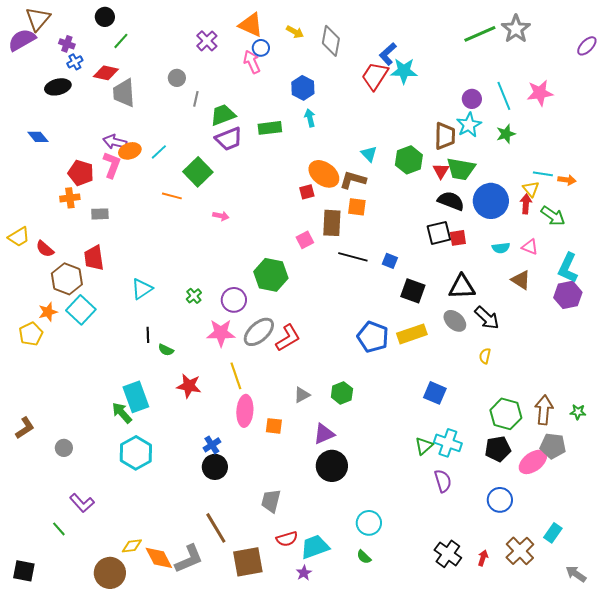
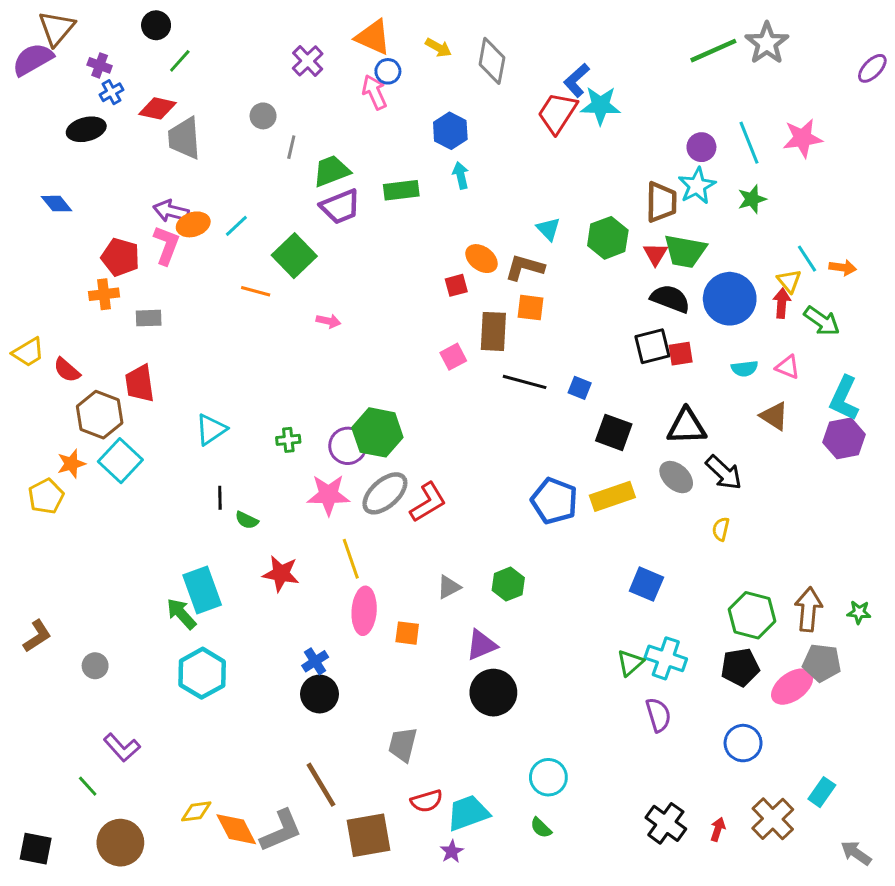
orange ellipse: (324, 174) -> (482, 259), size x0.7
cyan line: (543, 174) -> (807, 259), turned 48
green hexagon: (271, 275) -> (377, 432), moved
green cross: (194, 296) -> (288, 440), turned 35
brown circle: (110, 573) -> (120, 843), moved

